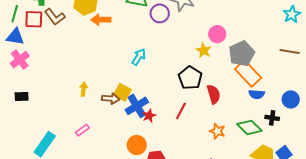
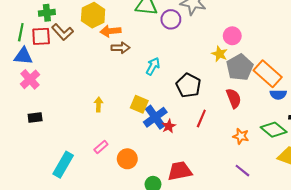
gray pentagon: (242, 54) -> (240, 67), moved
black pentagon: (190, 78) -> (188, 85), moved
brown arrow: (111, 99) -> (121, 48), moved
orange circle: (137, 145) -> (127, 159), moved

